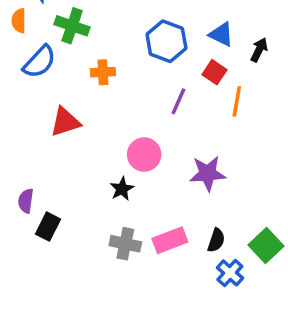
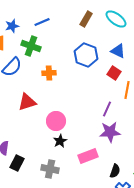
purple line: (178, 101) -> (107, 109), moved
pink circle: (144, 155) -> (56, 121), moved
pink rectangle: (170, 240) -> (88, 156), moved
gray cross: (125, 244) -> (50, 169), moved

